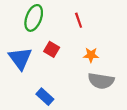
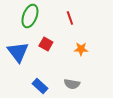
gray semicircle: (101, 81) -> (72, 84), moved, size x0.7

